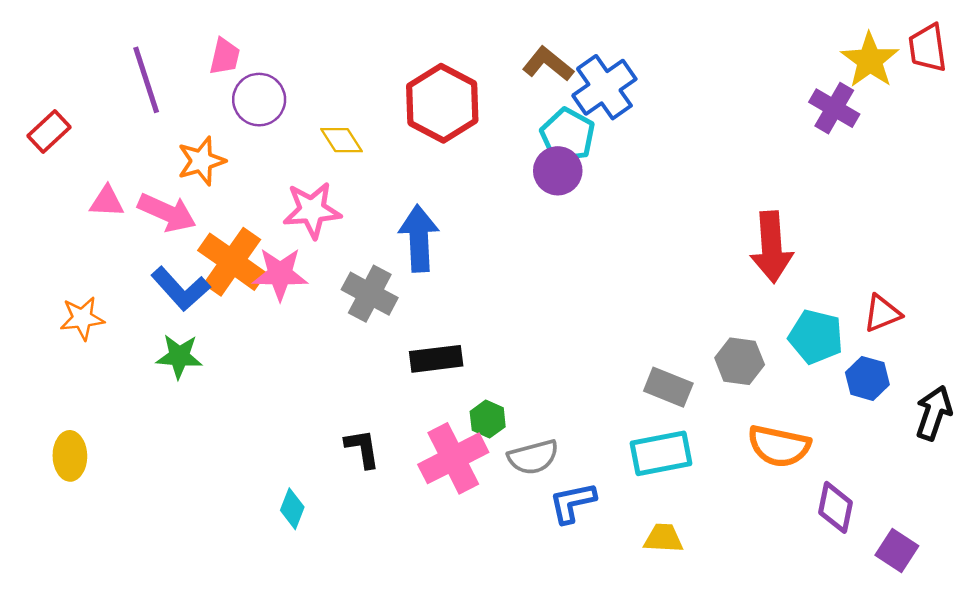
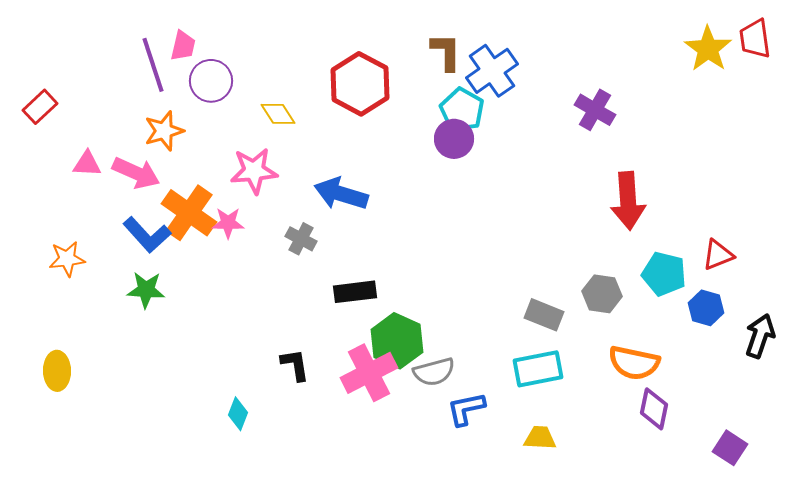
brown L-shape: (548, 64) -> (446, 52), turned 51
purple line: (146, 80) -> (153, 65), moved
purple cross: (834, 108) -> (595, 110), moved
blue arrow: (419, 238) -> (341, 194), turned -70
pink star: (280, 274) -> (228, 223), size x0.7
gray cross: (370, 294) -> (301, 239), size x0.7
green hexagon: (488, 419) -> (397, 341), size x1.8
purple diamond: (835, 507) -> (654, 409), moved

